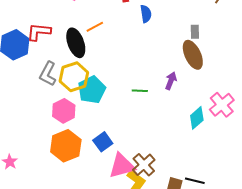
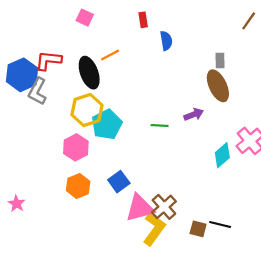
gray L-shape: (48, 74) -> (37, 91), moved
purple arrow: (171, 81) -> (194, 114), turned 48
orange hexagon: (66, 146) -> (78, 186), size x0.7

